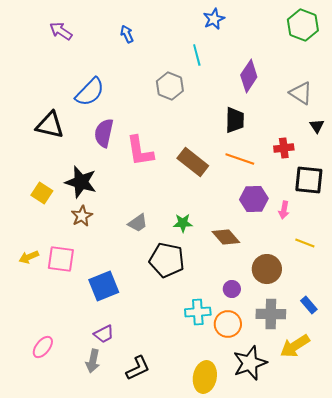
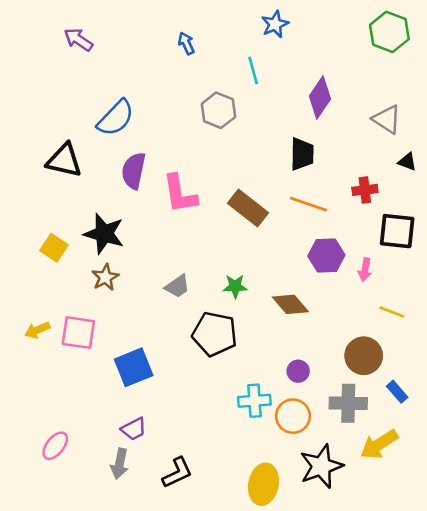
blue arrow: (127, 34) -> (186, 43), moved
black triangle: (317, 126) -> (407, 162), turned -35
brown circle: (267, 269) -> (364, 356), moved

